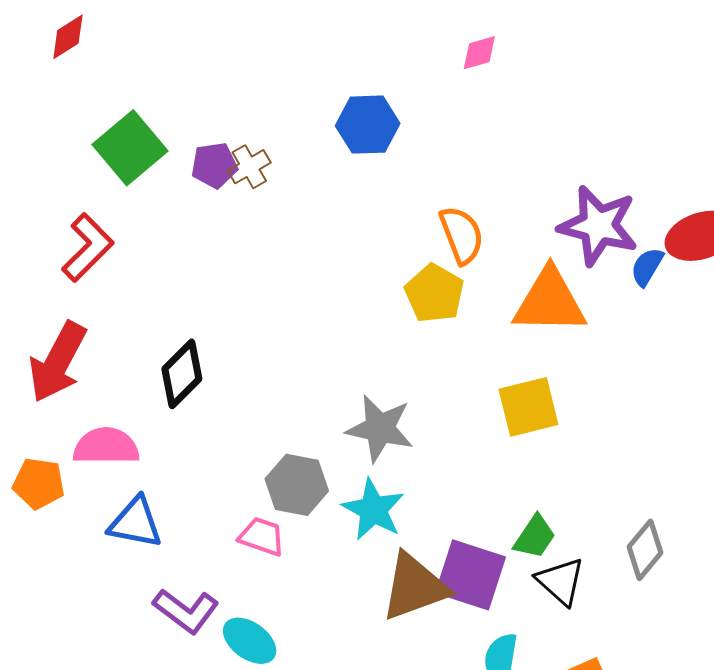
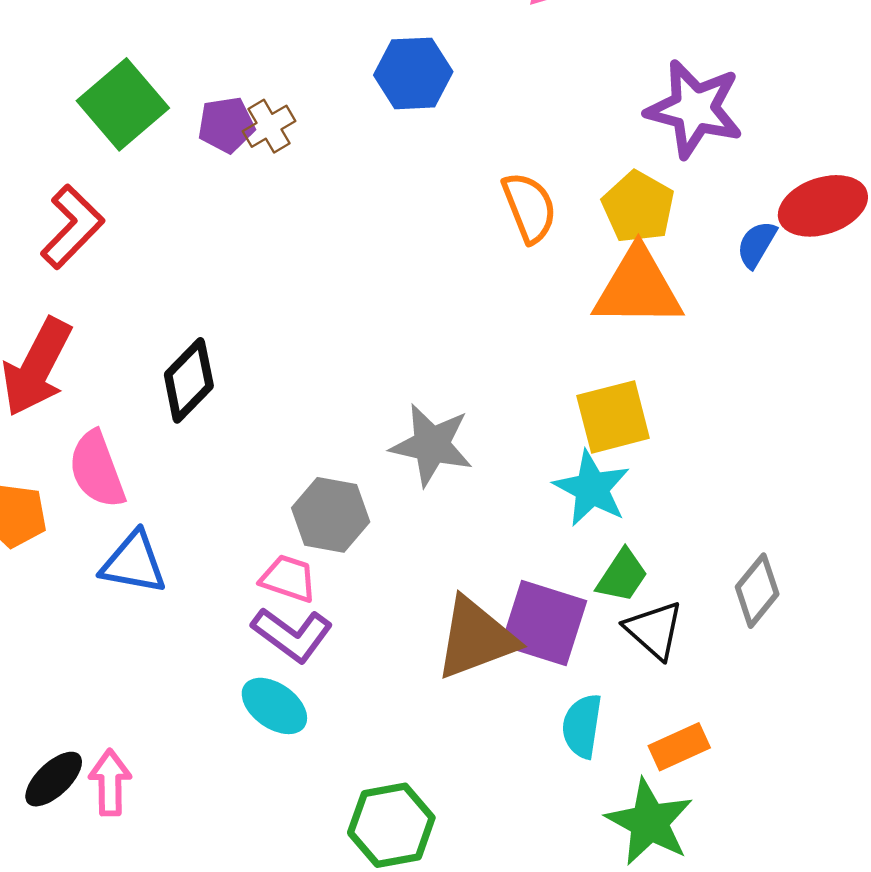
purple star: (598, 226) -> (694, 109), moved
yellow pentagon: (434, 293) -> (638, 207), moved
pink semicircle: (106, 446) -> (97, 470), turned -110
cyan star: (373, 510) -> (592, 488), moved
purple L-shape: (186, 611) -> (292, 635), moved

